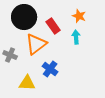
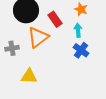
gray cross: (10, 55) -> (12, 48), turned -32
blue cross: (50, 69) -> (81, 50), moved

